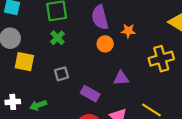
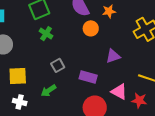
yellow square: (24, 62) -> (18, 76), moved
white cross: (13, 102) -> (20, 102), turned 32
green arrow: (38, 105) -> (49, 91), moved

